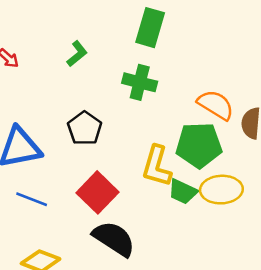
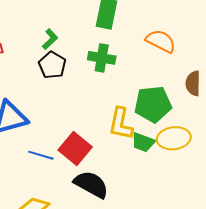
orange semicircle: (216, 105) -> (161, 41), moved
black pentagon: (85, 128) -> (52, 65), moved
blue line: (32, 199) -> (41, 155), moved

